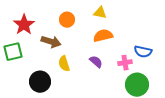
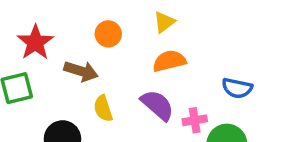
yellow triangle: (100, 13) -> (164, 22), turned -48
purple semicircle: (96, 62) -> (157, 105), size x1.5
pink cross: (125, 63) -> (195, 120), moved

